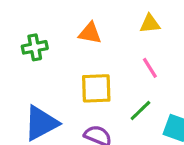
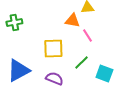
orange triangle: (90, 33) -> (72, 20), moved

